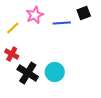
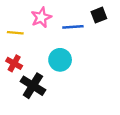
yellow line: (13, 28) -> (15, 33), turned 48
cyan circle: (55, 72) -> (60, 60), moved

